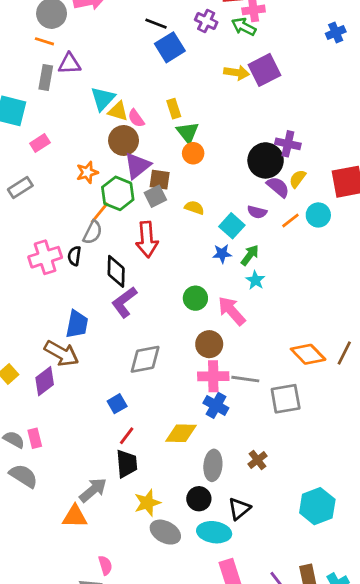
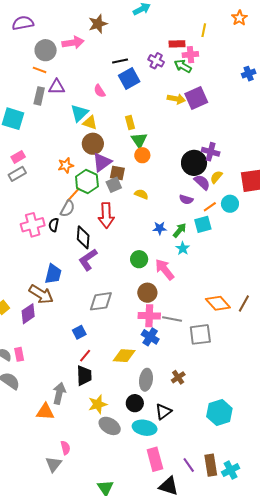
black line: (156, 24) -> (120, 61), turned -35
pink semicircle: (136, 118) -> (100, 91), moved
pink rectangle: (40, 143) -> (18, 157), moved
cyan square: (232, 226) -> (203, 224), moved, turned 30
gray arrow: (93, 490) -> (59, 393), turned -40

